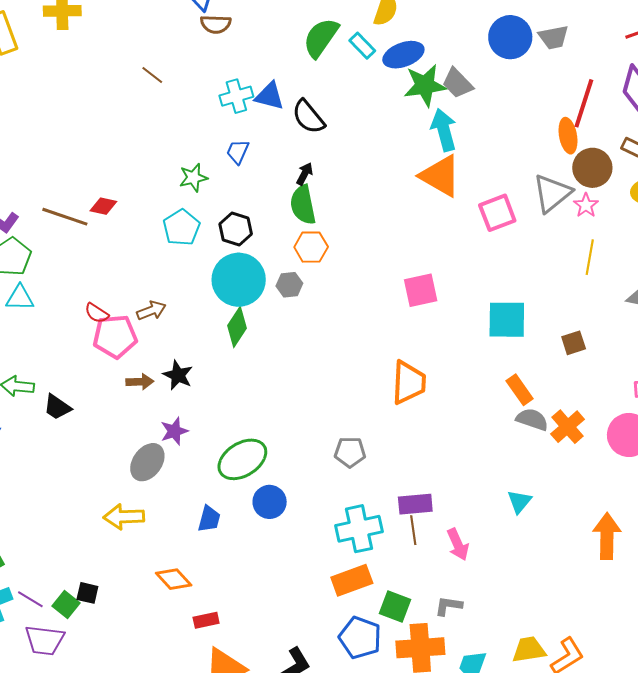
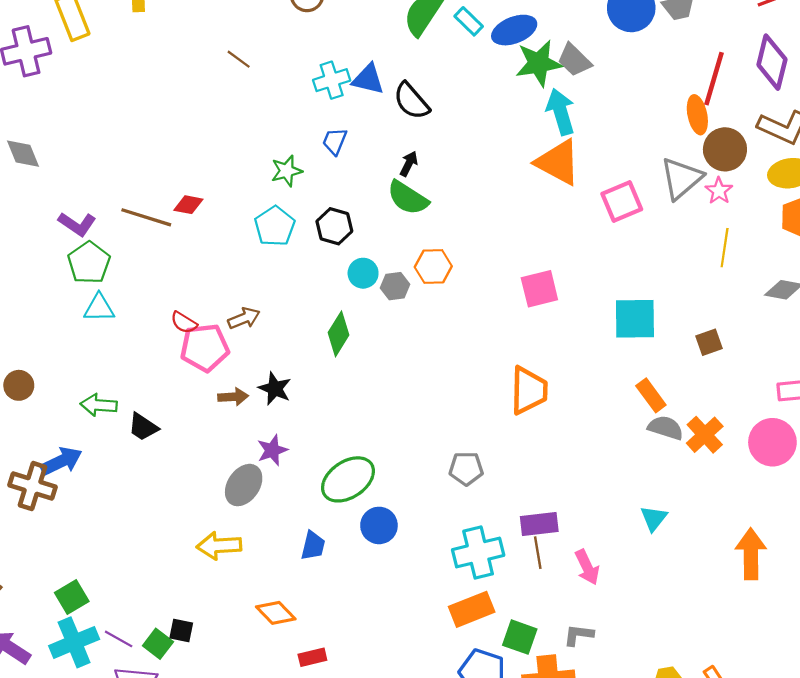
green semicircle: (303, 205) -> (408, 198), turned -45
orange hexagon: (311, 247) -> (433, 267), moved
cyan circle: (239, 280) -> (363, 273), moved, size x0.5

